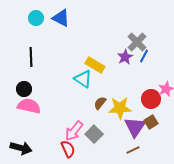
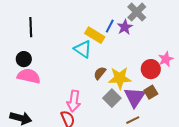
blue line: (144, 56) -> (110, 26), moved
pink arrow: (74, 131) -> (74, 101), turned -30
gray square: (94, 134) -> (112, 98), moved

